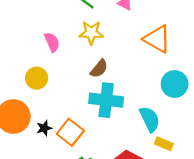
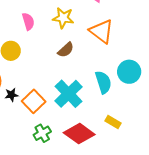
orange triangle: (157, 39) -> (101, 31), moved
cyan cross: (106, 100) -> (68, 94), moved, turned 32
cyan semicircle: (150, 119) -> (103, 82), moved

